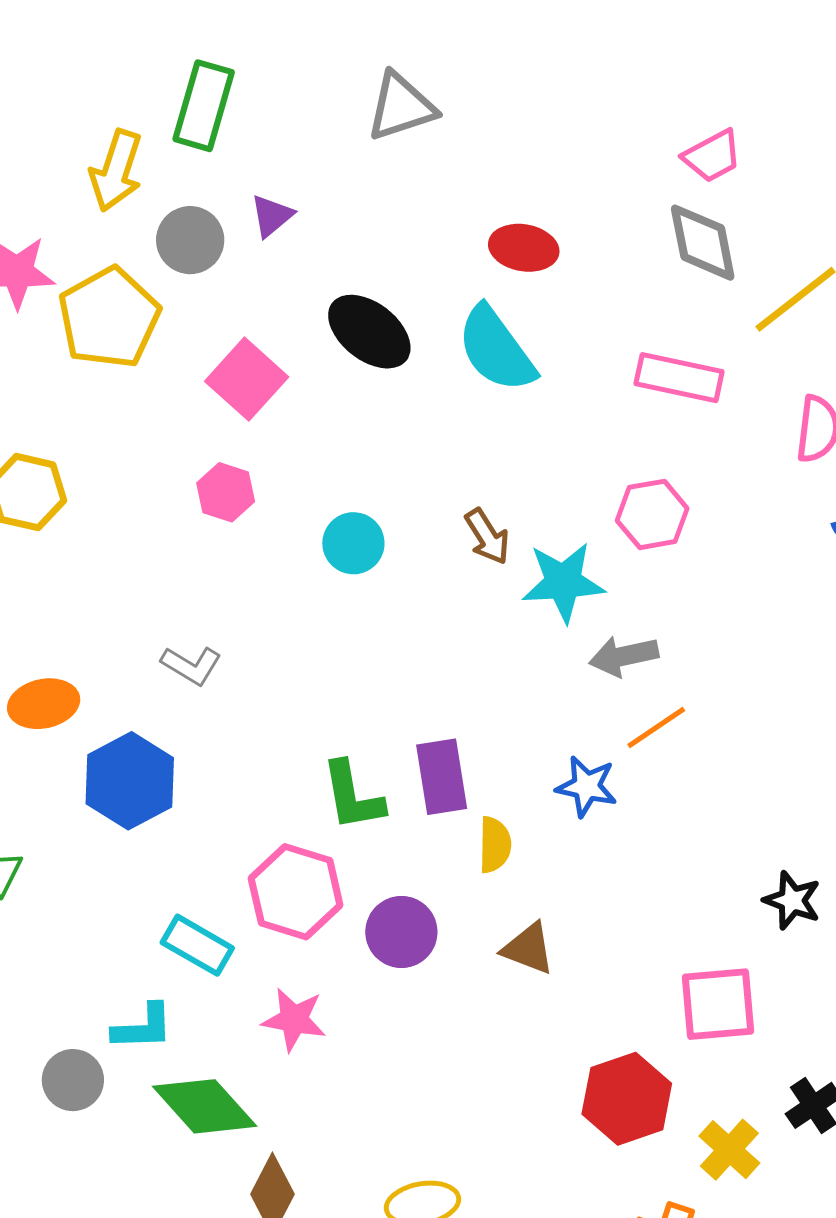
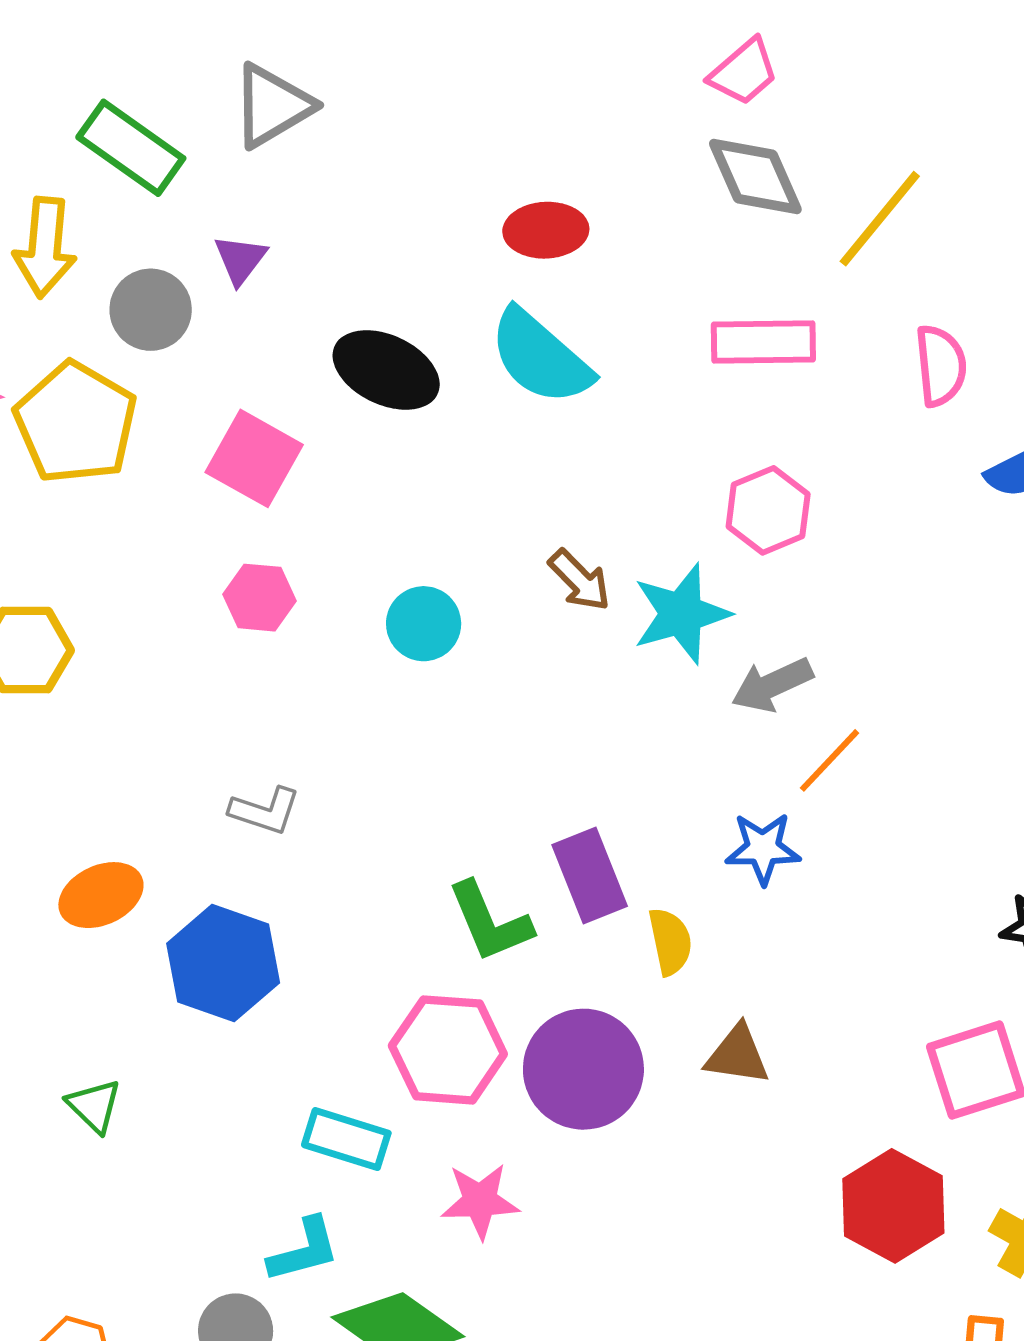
green rectangle: (204, 106) -> (131, 148), turned -58
gray triangle: (401, 107) -> (272, 106), moved
purple circle: (401, 932) -> (583, 1069), size x1.4

